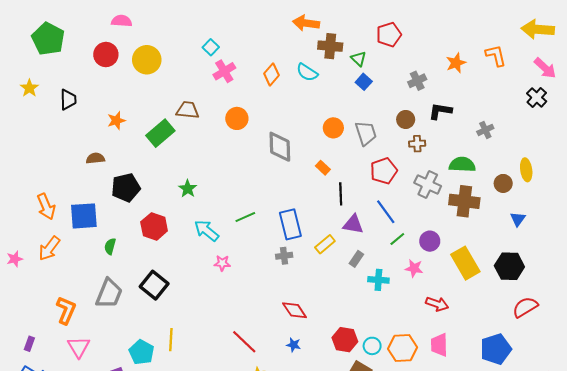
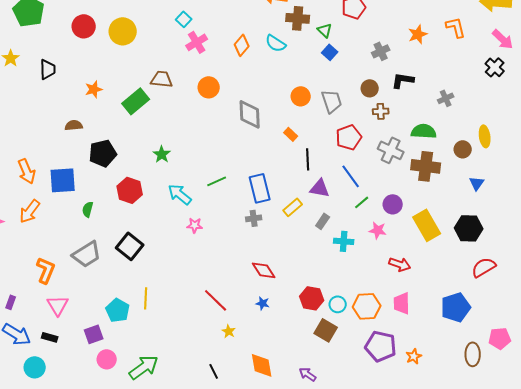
gray trapezoid: (109, 293) -> (87, 254), turned 36

